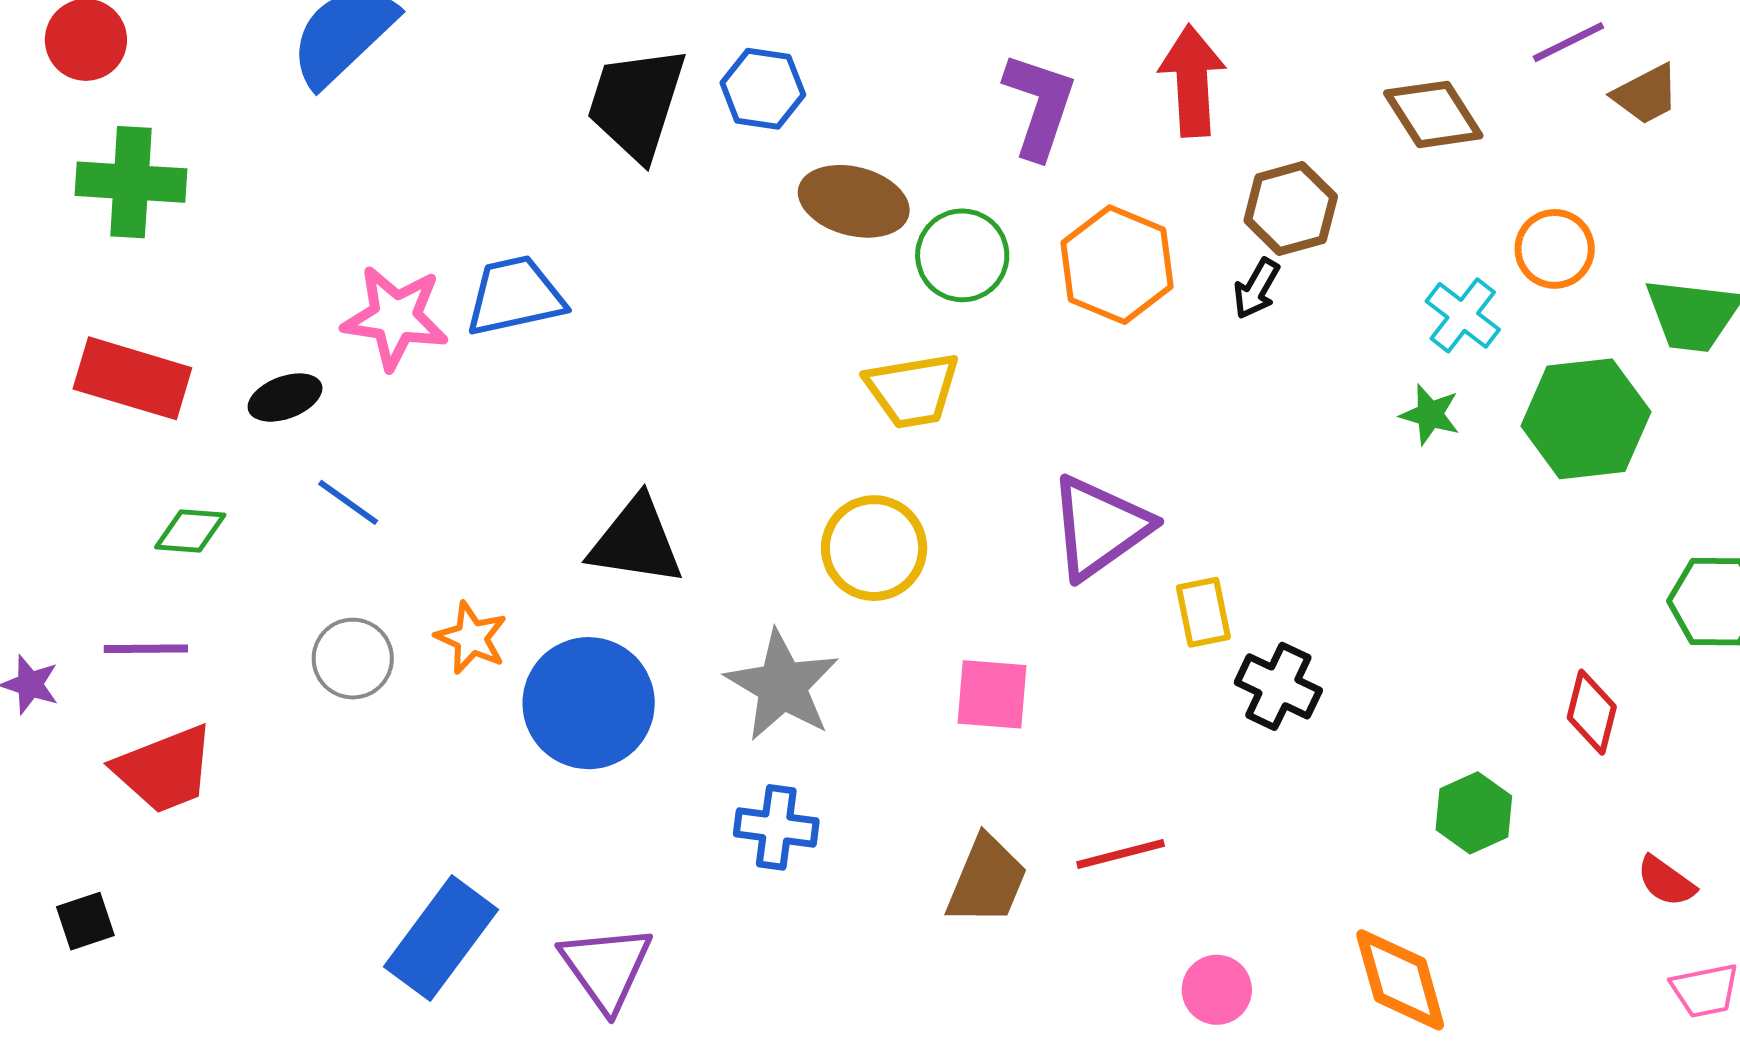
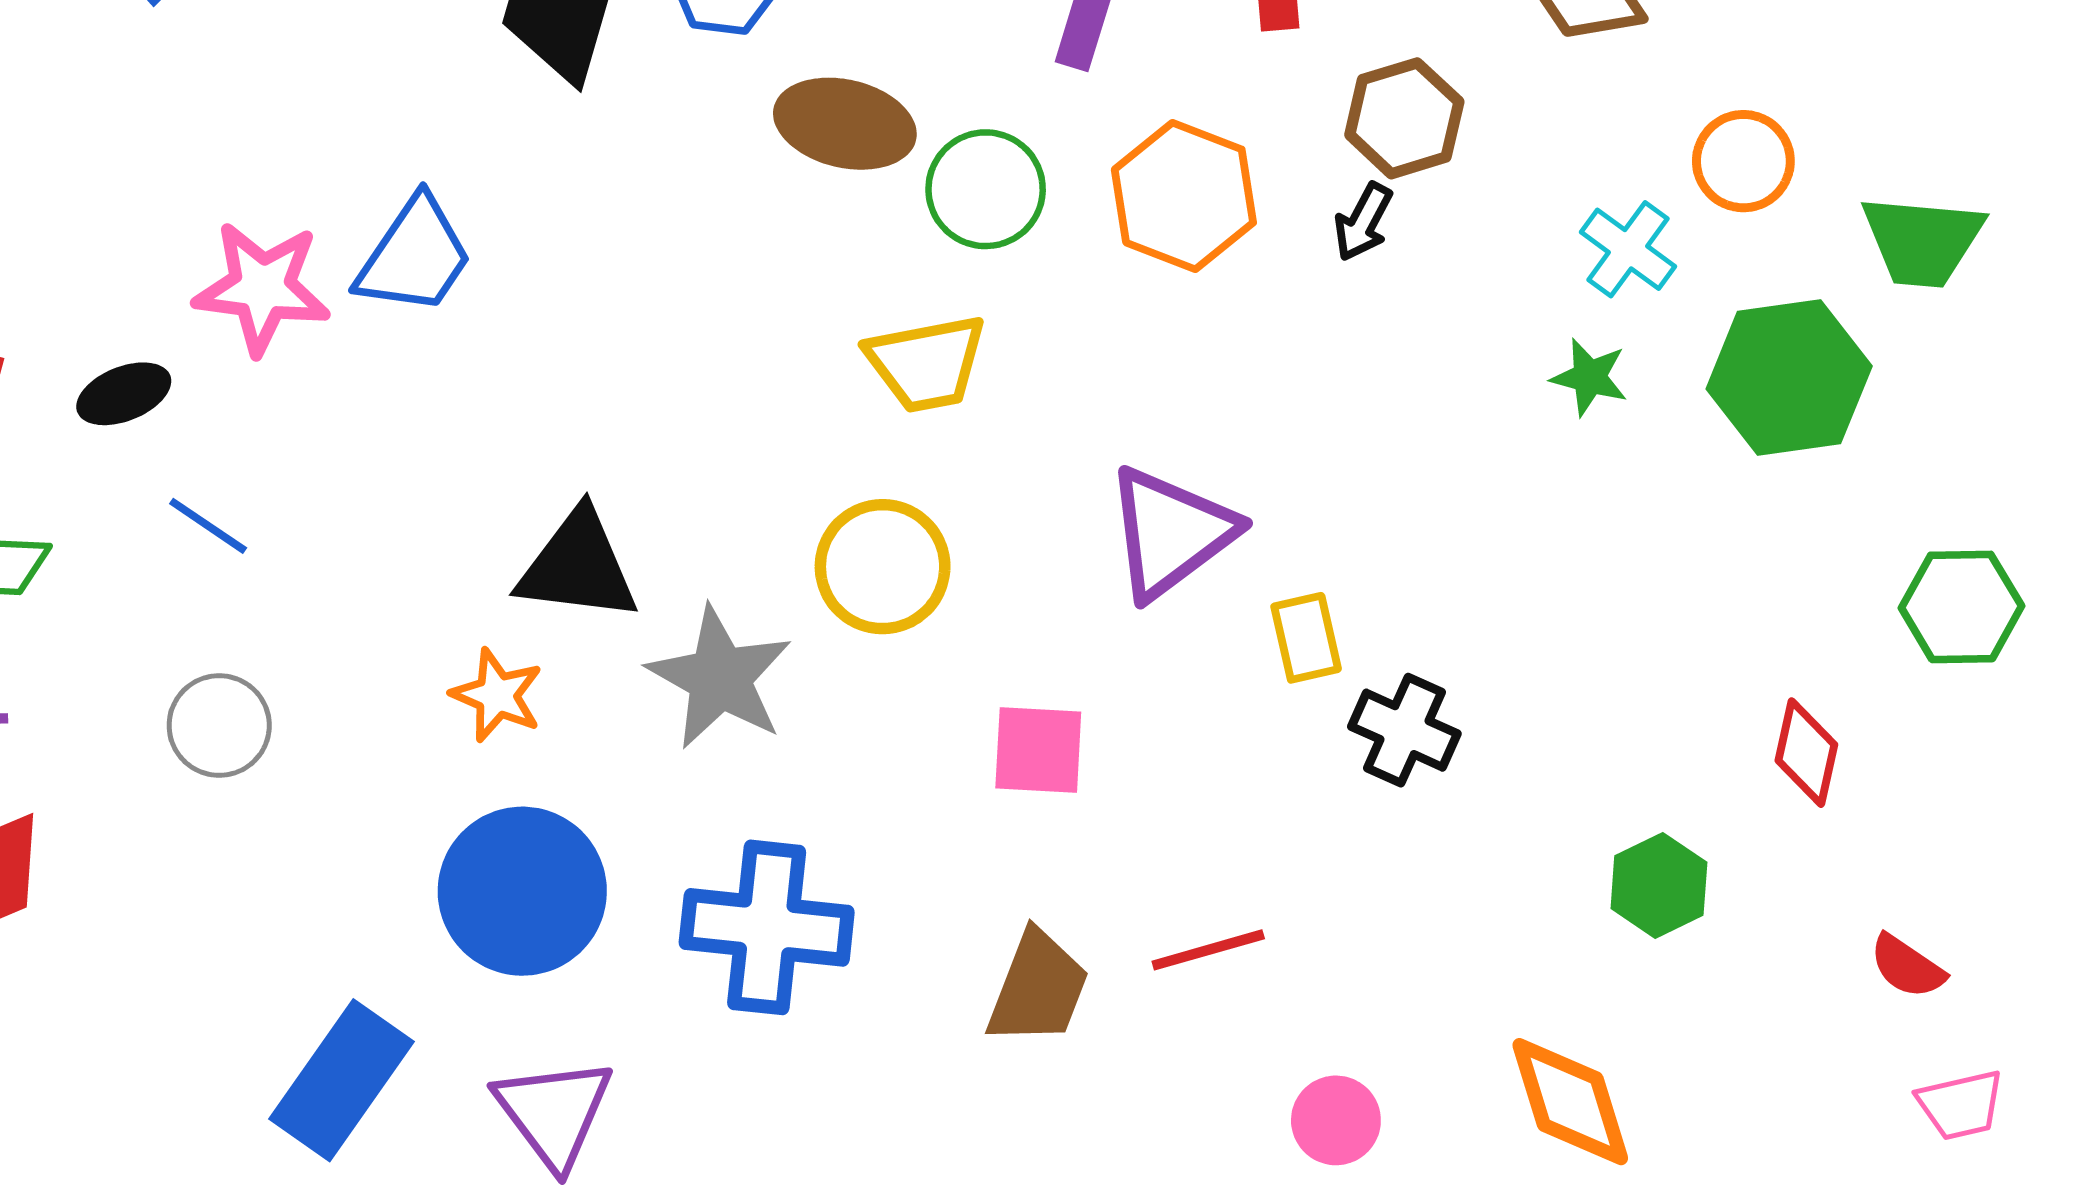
blue trapezoid: (515, 296) -> (415, 256), turned 138
orange star: (471, 638) -> (497, 695), moved
gray star: (782, 686) -> (720, 678), moved
blue circle: (589, 703) -> (522, 891), moved
blue cross: (776, 827) -> (767, 927), size x1.6

